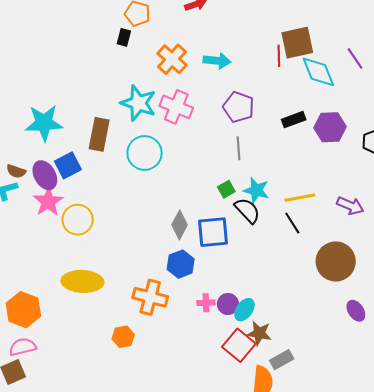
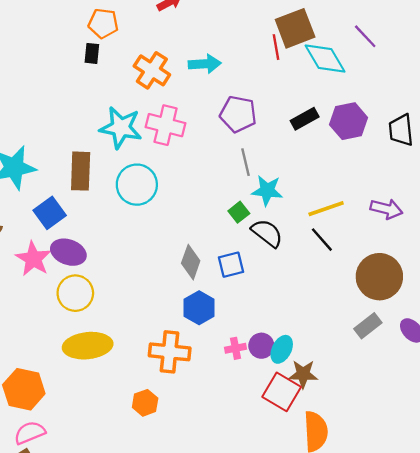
purple ellipse: (45, 175) -> (68, 252), moved, turned -32
cyan star: (256, 190) -> (267, 191), moved
yellow circle: (78, 220) -> (75, 293), moved
blue square: (213, 232) -> (231, 265), size x0.7
gray rectangle: (282, 360) -> (368, 326), moved

